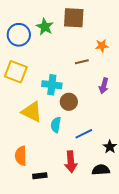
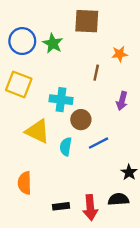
green star: (45, 27) -> (53, 43), moved
brown line: (82, 62) -> (96, 73), turned -64
blue line: (84, 134) -> (98, 143), moved
red arrow: (71, 162) -> (90, 208), moved
black rectangle: (40, 176) -> (61, 206), moved

